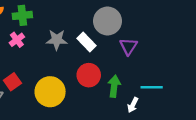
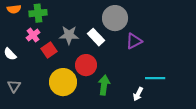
purple triangle: (128, 46) -> (134, 41), turned 30
red circle: (89, 75) -> (86, 65), moved
red square: (12, 82) -> (49, 50), moved
green arrow: (114, 86) -> (104, 85), moved

